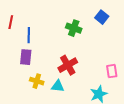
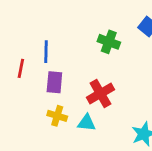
red line: (11, 22) -> (21, 68), moved
purple rectangle: (26, 57) -> (54, 82), moved

